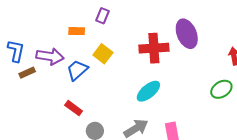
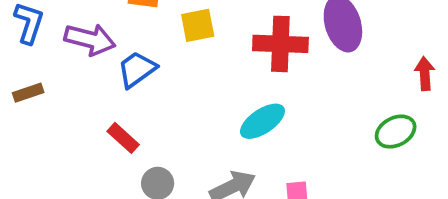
yellow square: (103, 54) -> (198, 25), moved, turned 36
brown rectangle: (27, 73) -> (28, 93), moved

